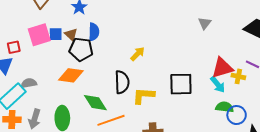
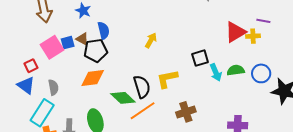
black semicircle: (122, 82) -> (142, 87), moved
gray semicircle: (29, 83) -> (53, 87), moved, turned 105
black square: (181, 84) -> (200, 58), size x0.7
cyan arrow: (218, 85) -> (216, 72), moved, turned 30
green semicircle: (224, 107) -> (236, 70), moved

